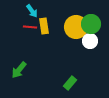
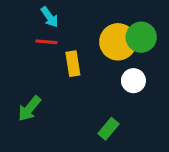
yellow rectangle: (44, 26) -> (73, 64), moved
white circle: (90, 41) -> (133, 81), moved

